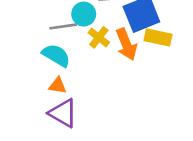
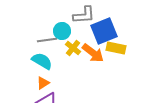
orange arrow: (126, 44) -> (93, 53), turned -30
orange triangle: (58, 86) -> (43, 83), turned -40

